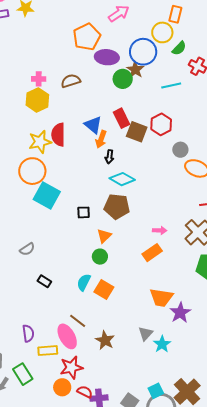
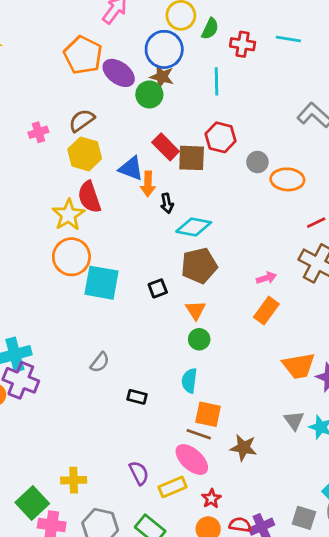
purple ellipse: (107, 57) -> (119, 73), turned 50
cyan line: (171, 85) -> (216, 81), turned -60
yellow hexagon: (37, 100) -> (85, 154), moved
orange square: (104, 290) -> (208, 414), moved
red star: (71, 367) -> (211, 499), size x0.6

